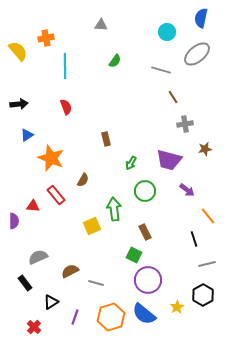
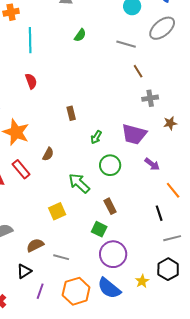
green arrow: (114, 209) -> (79, 183), turned -40
yellow square: (92, 226) -> (57, 211), moved
black triangle: (51, 302) -> (24, 271), moved

